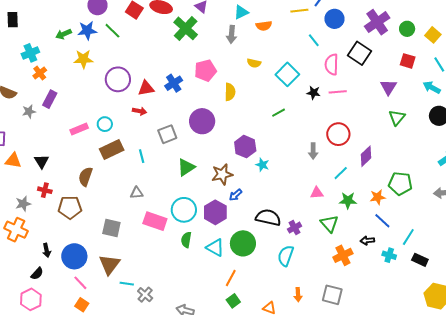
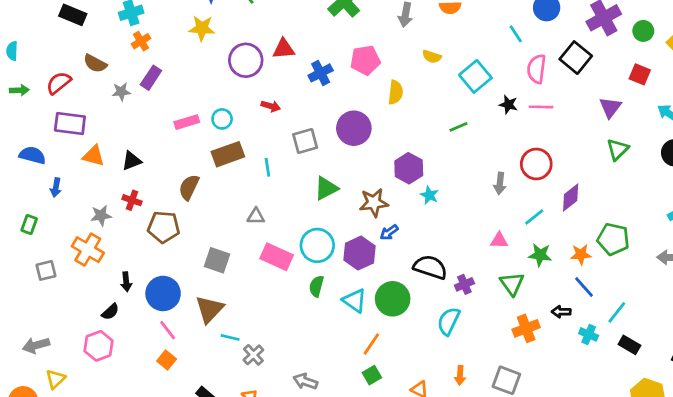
red triangle: (146, 88) -> (284, 49), moved
black triangle: (42, 161) -> (132, 161), turned 35

